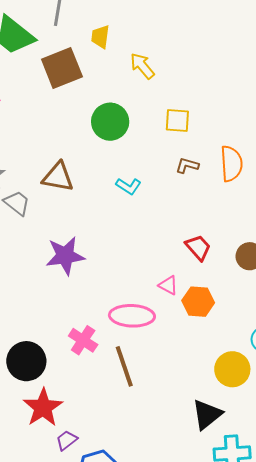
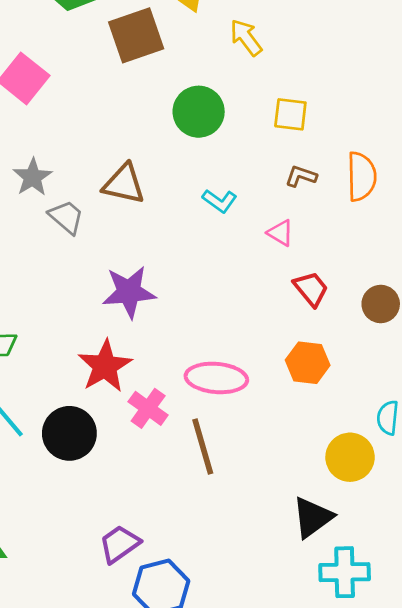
pink triangle: (168, 285) -> (280, 233), moved
red star: (43, 407) -> (105, 366), moved
purple trapezoid: (67, 440) -> (120, 544), size x1.4

